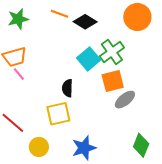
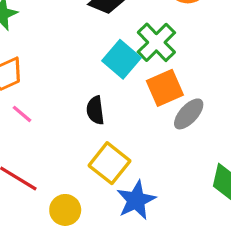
pink line: (19, 74) -> (22, 114), moved
yellow square: (58, 114) -> (109, 163), moved, turned -30

